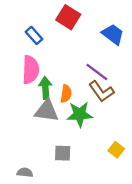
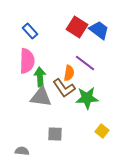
red square: (68, 17) -> (77, 27), moved
brown L-shape: (101, 91) -> (64, 88), moved
orange semicircle: (66, 94) -> (69, 73), moved
green star: (80, 114) -> (87, 98), moved

